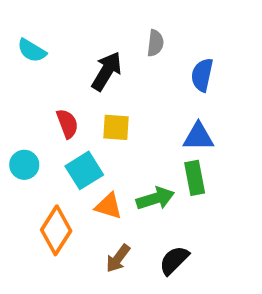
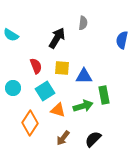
cyan semicircle: (32, 51) -> (11, 35), moved
blue semicircle: (202, 75) -> (122, 40), moved
blue triangle: (198, 137) -> (84, 76), moved

